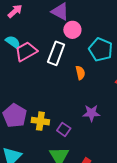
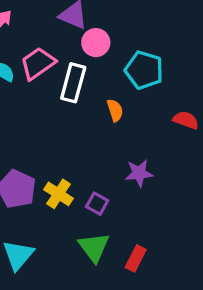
pink trapezoid: (26, 51) -> (38, 63), moved
yellow cross: (40, 121) -> (58, 194), turned 30

